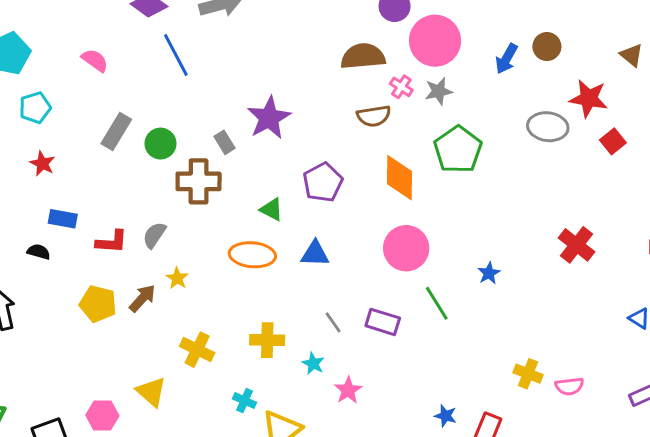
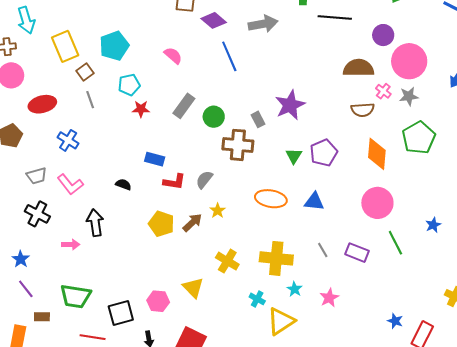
red star: (42, 164) -> (141, 109), moved, turned -30
green triangle: (272, 209) -> (294, 156), moved, turned 30
blue rectangle: (63, 219) -> (155, 159), moved
yellow cross: (267, 340) -> (276, 258), size x1.4
cyan star: (313, 364) -> (295, 289), moved

